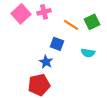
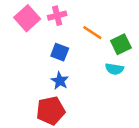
green square: (92, 22) -> (121, 44), moved
blue square: (57, 44) -> (60, 52), moved

